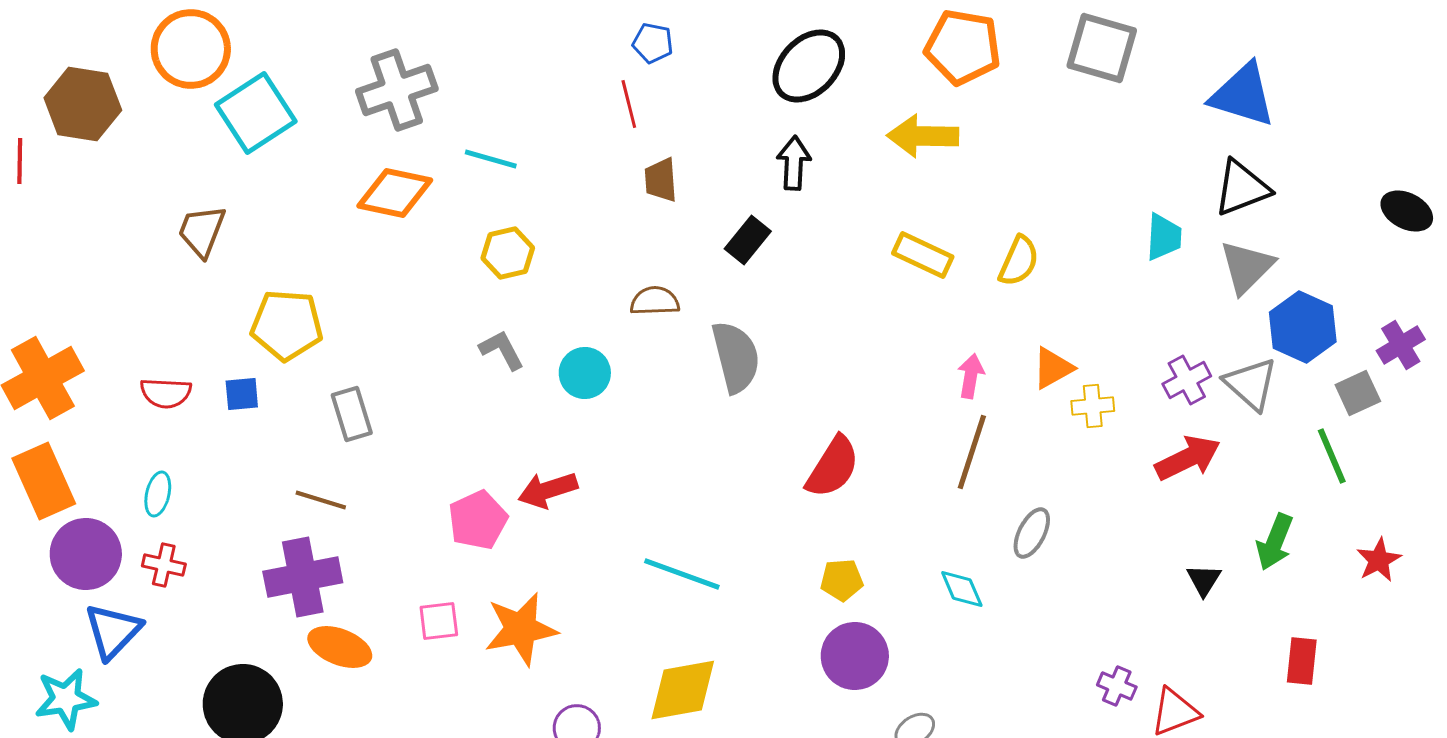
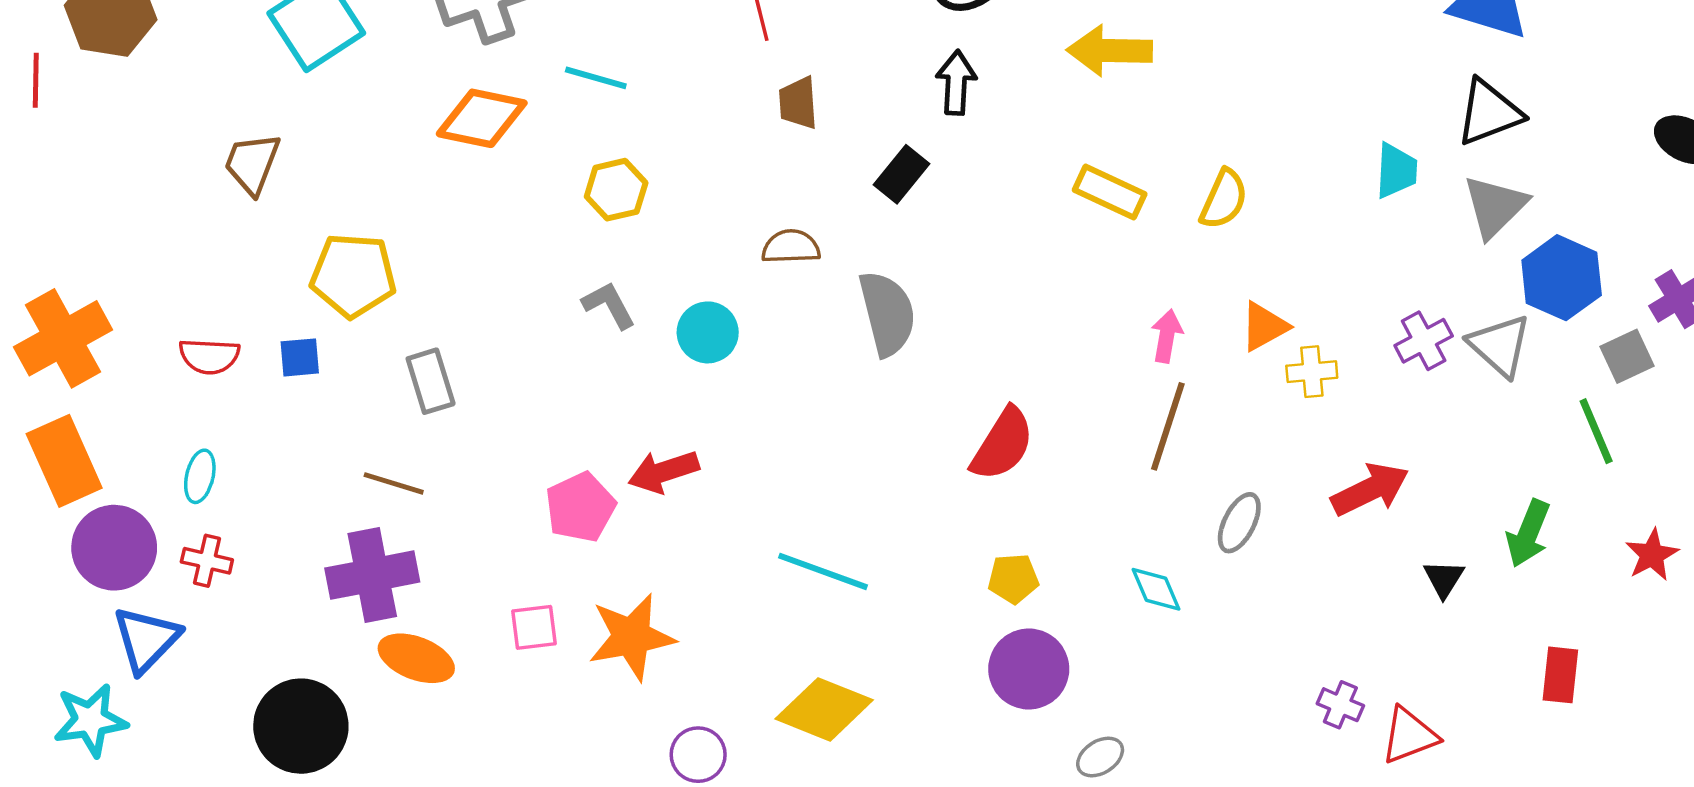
red arrow: (1188, 458) -> (1370, 489), moved
yellow diamond: (683, 690) -> (824, 709), turned 32

